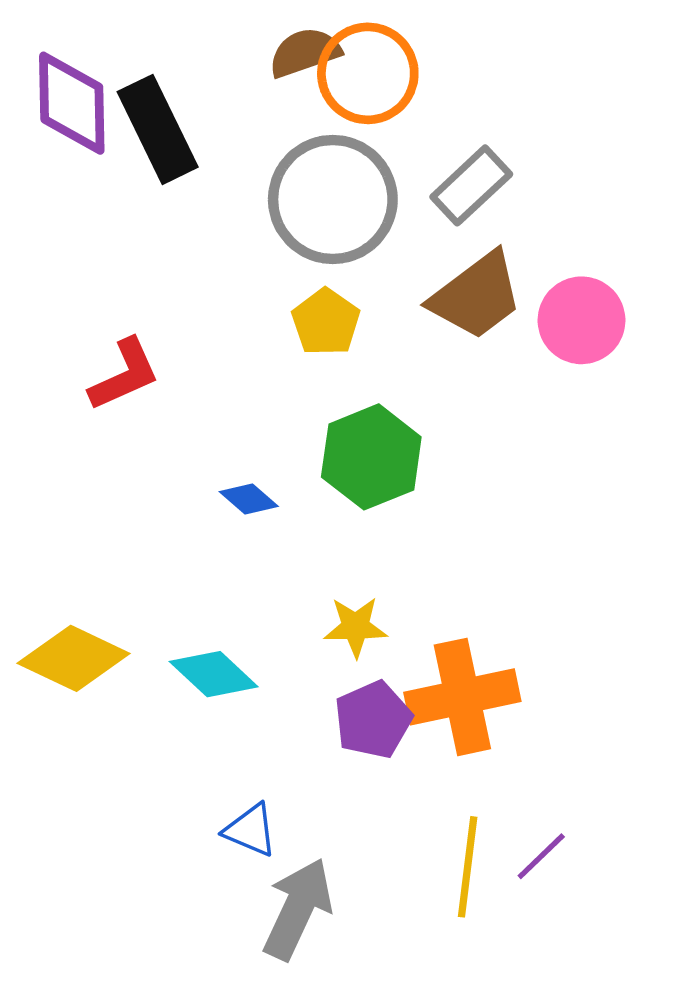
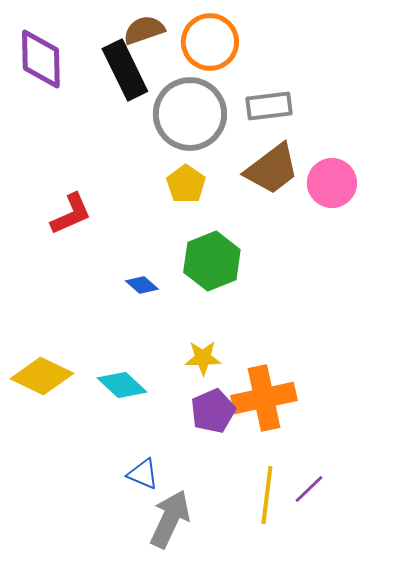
brown semicircle: (305, 52) -> (144, 30), moved
black rectangle: (158, 129) -> (125, 70), moved
gray rectangle: (471, 185) -> (269, 106), turned 36

